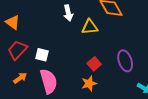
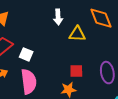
red square: (94, 64) -> (76, 71), turned 32

